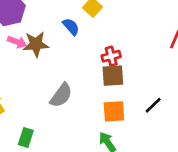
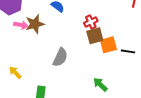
black line: (153, 105) -> (128, 51), turned 64
orange square: (114, 111) -> (108, 45), moved

